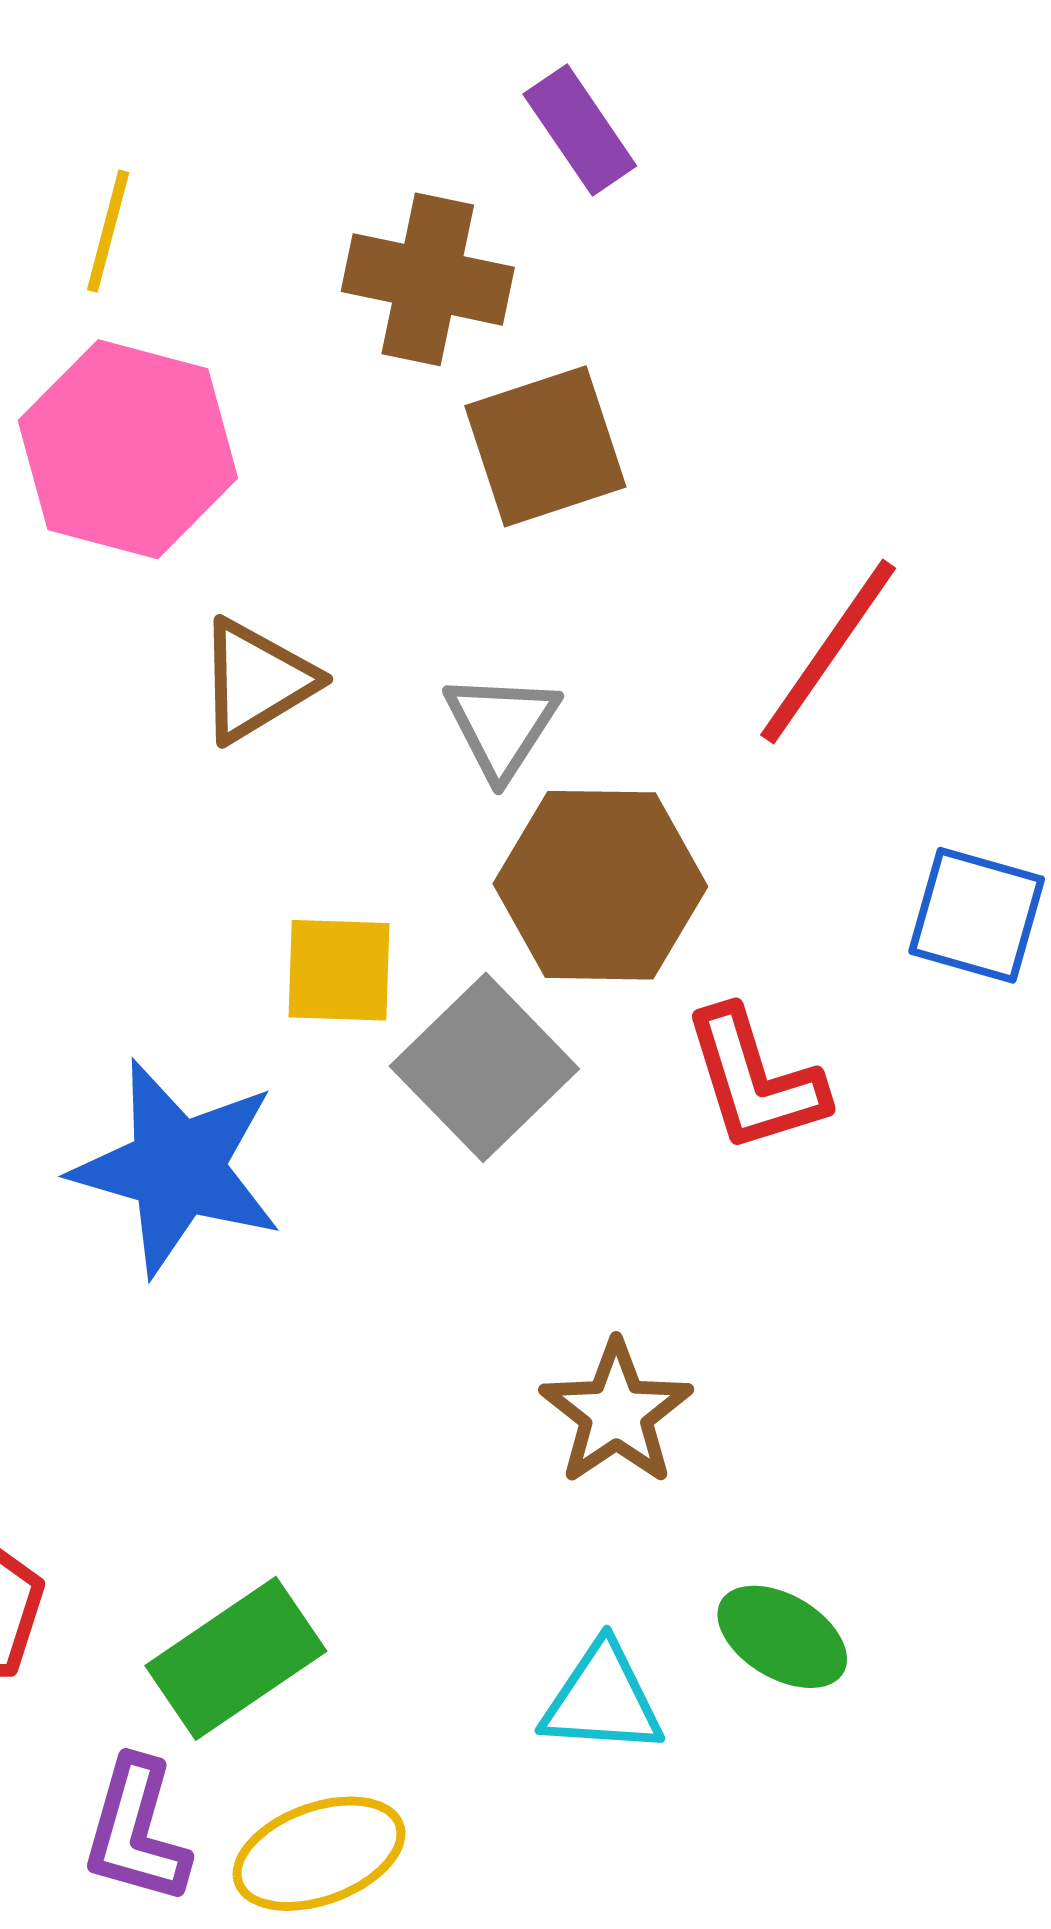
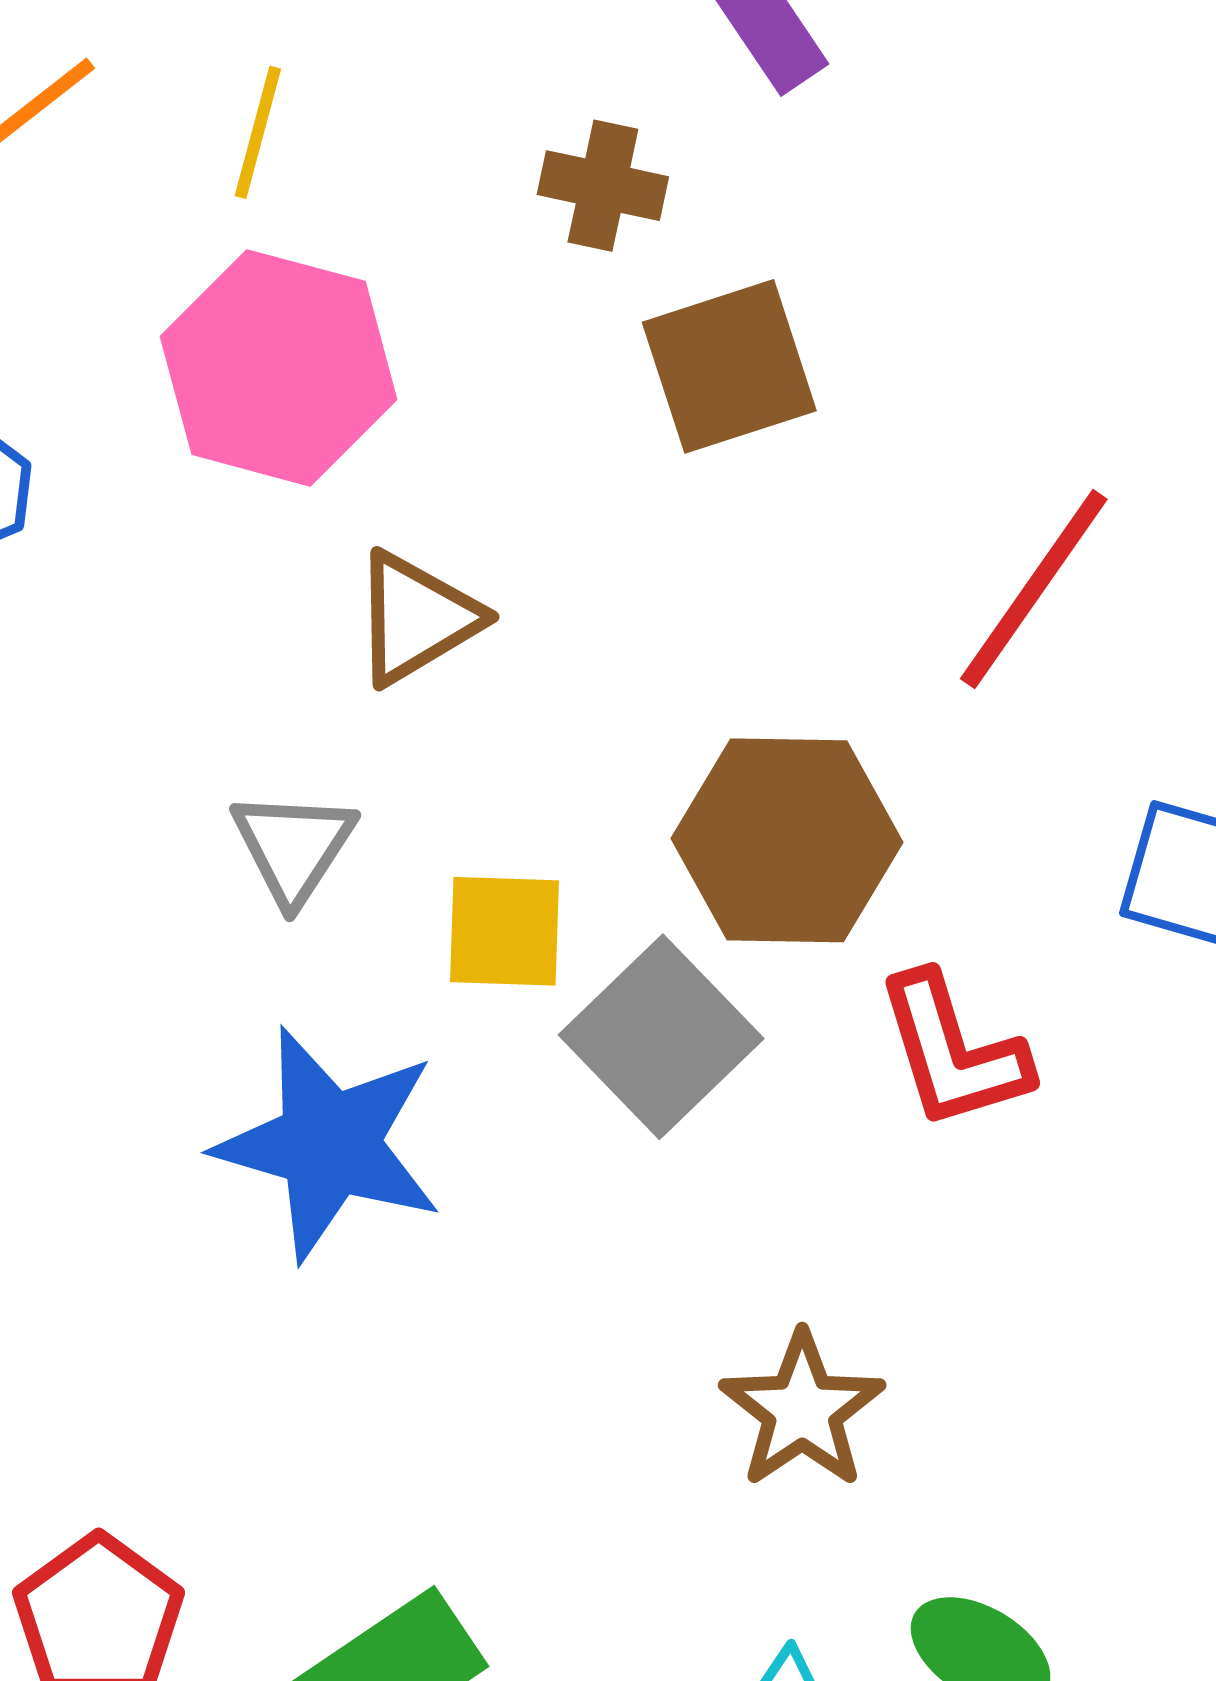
brown cross: (428, 279) -> (603, 186), size x0.7
gray triangle: (501, 726) -> (293, 847), moved

